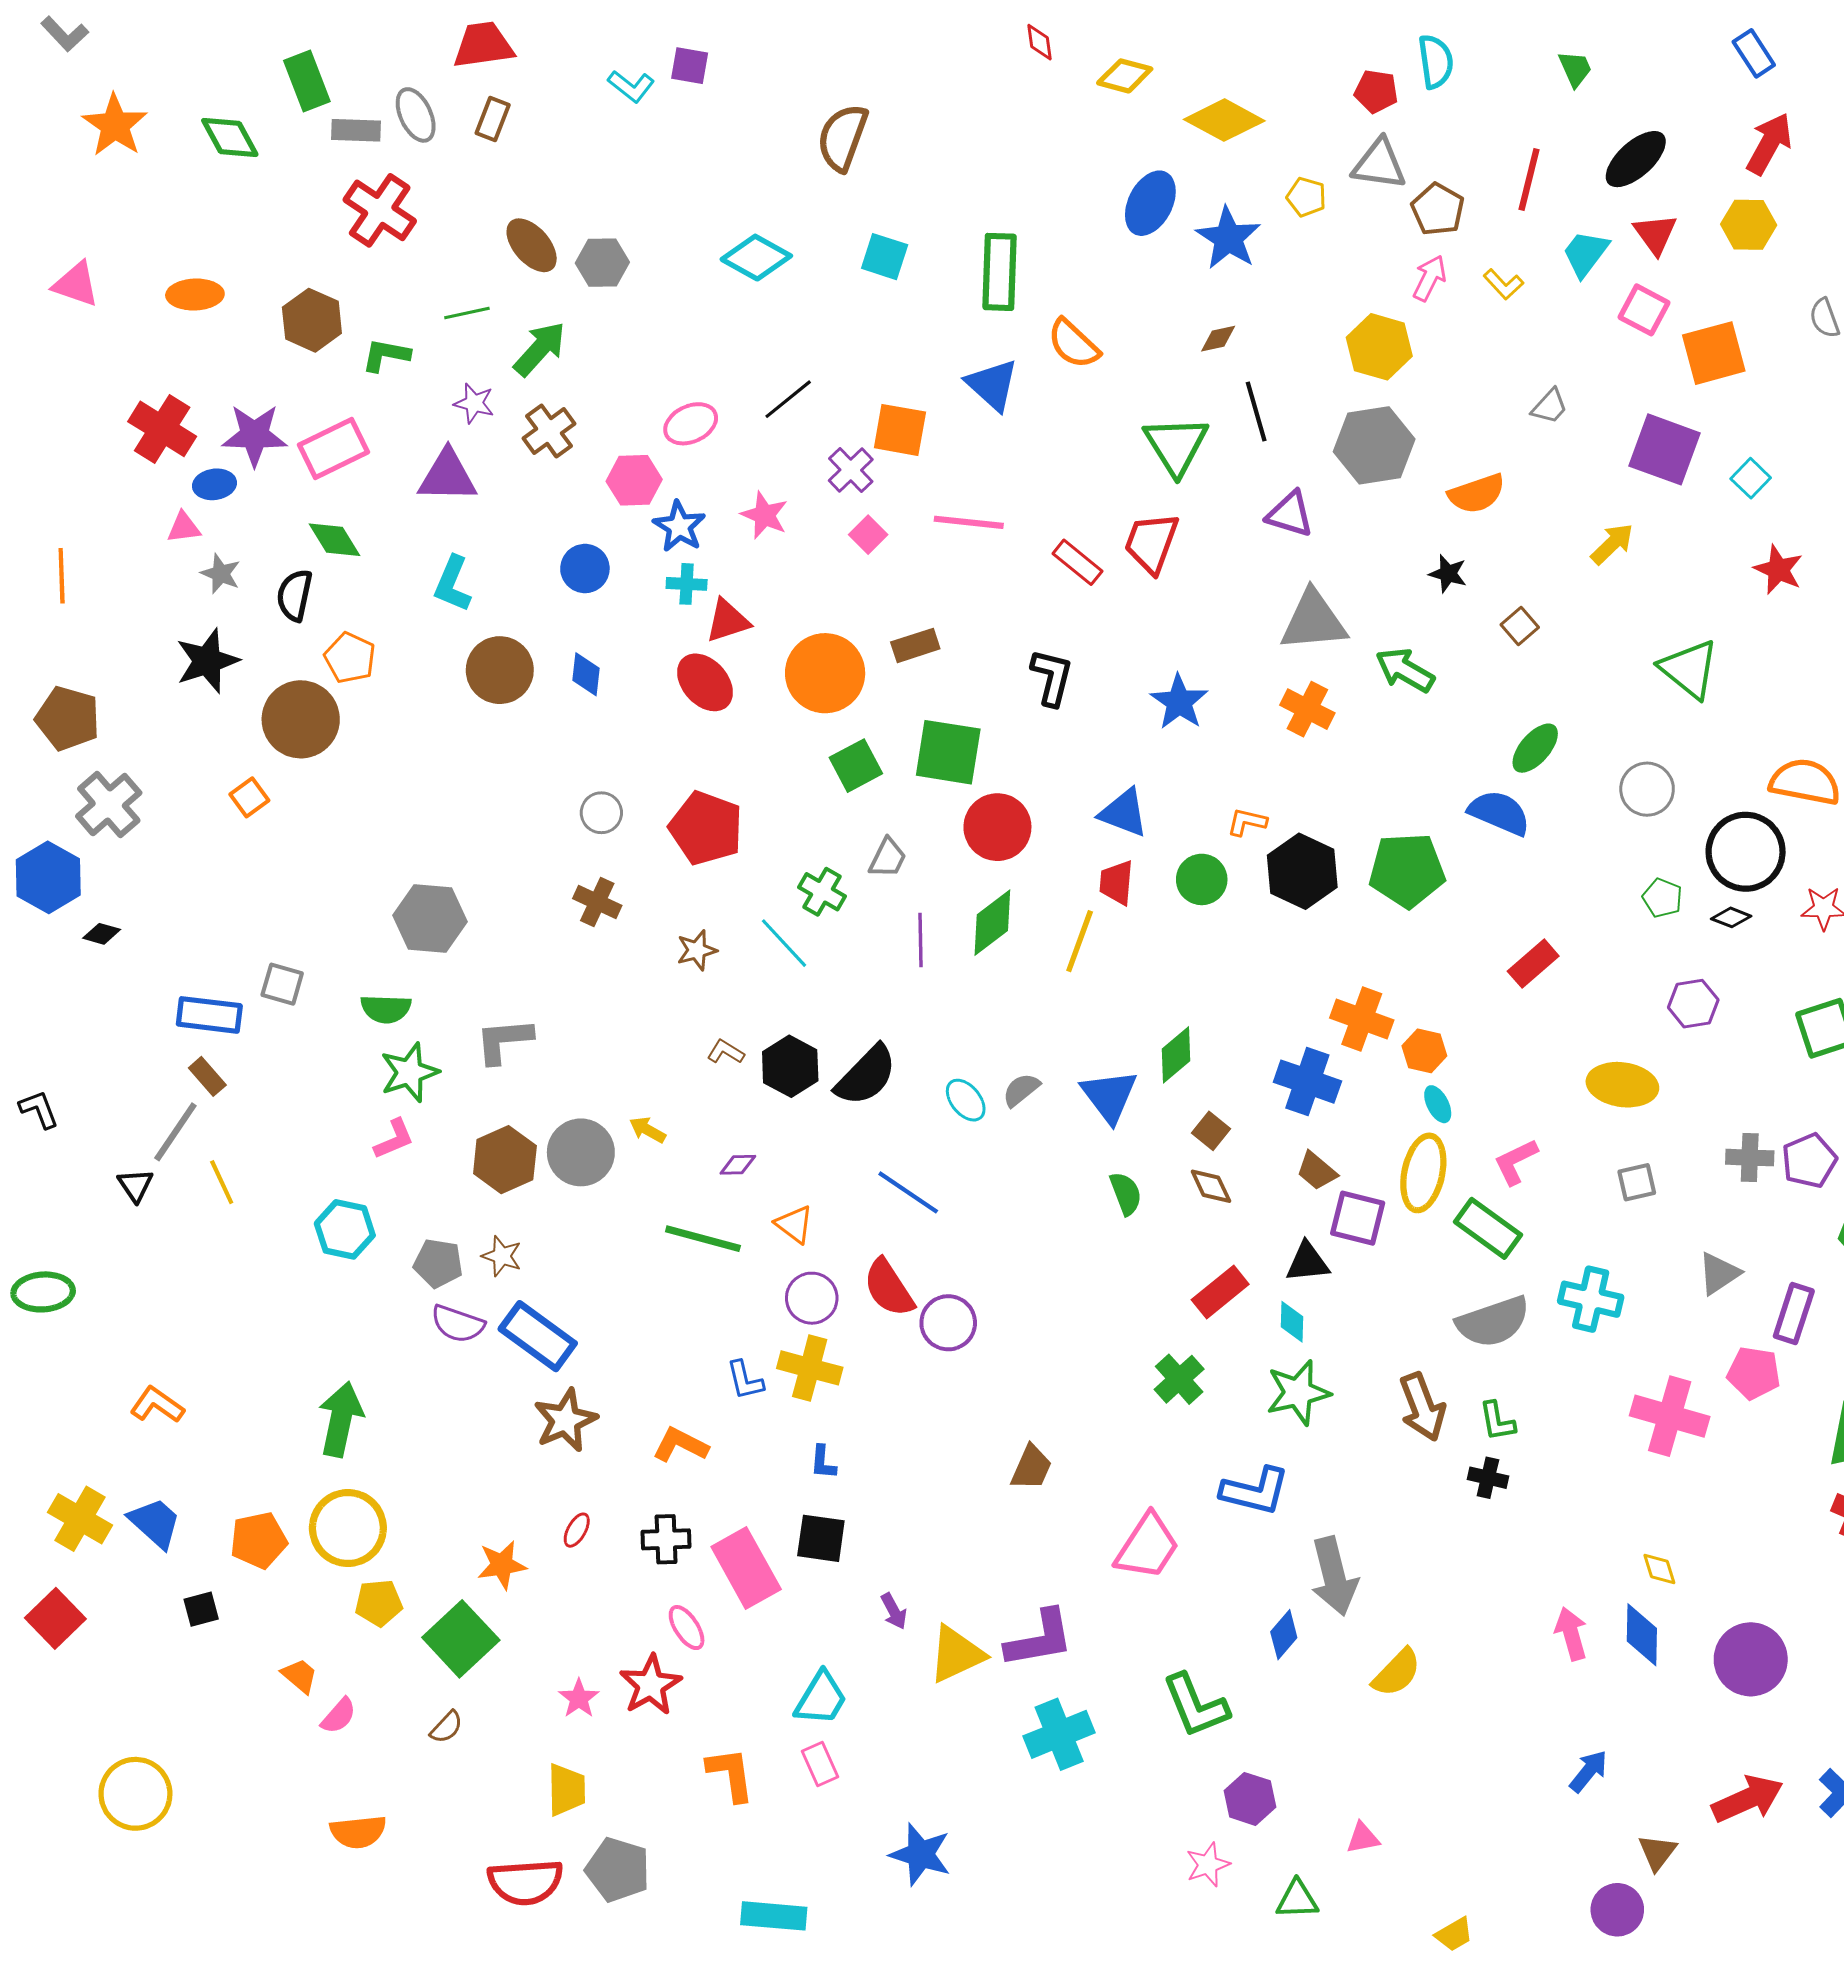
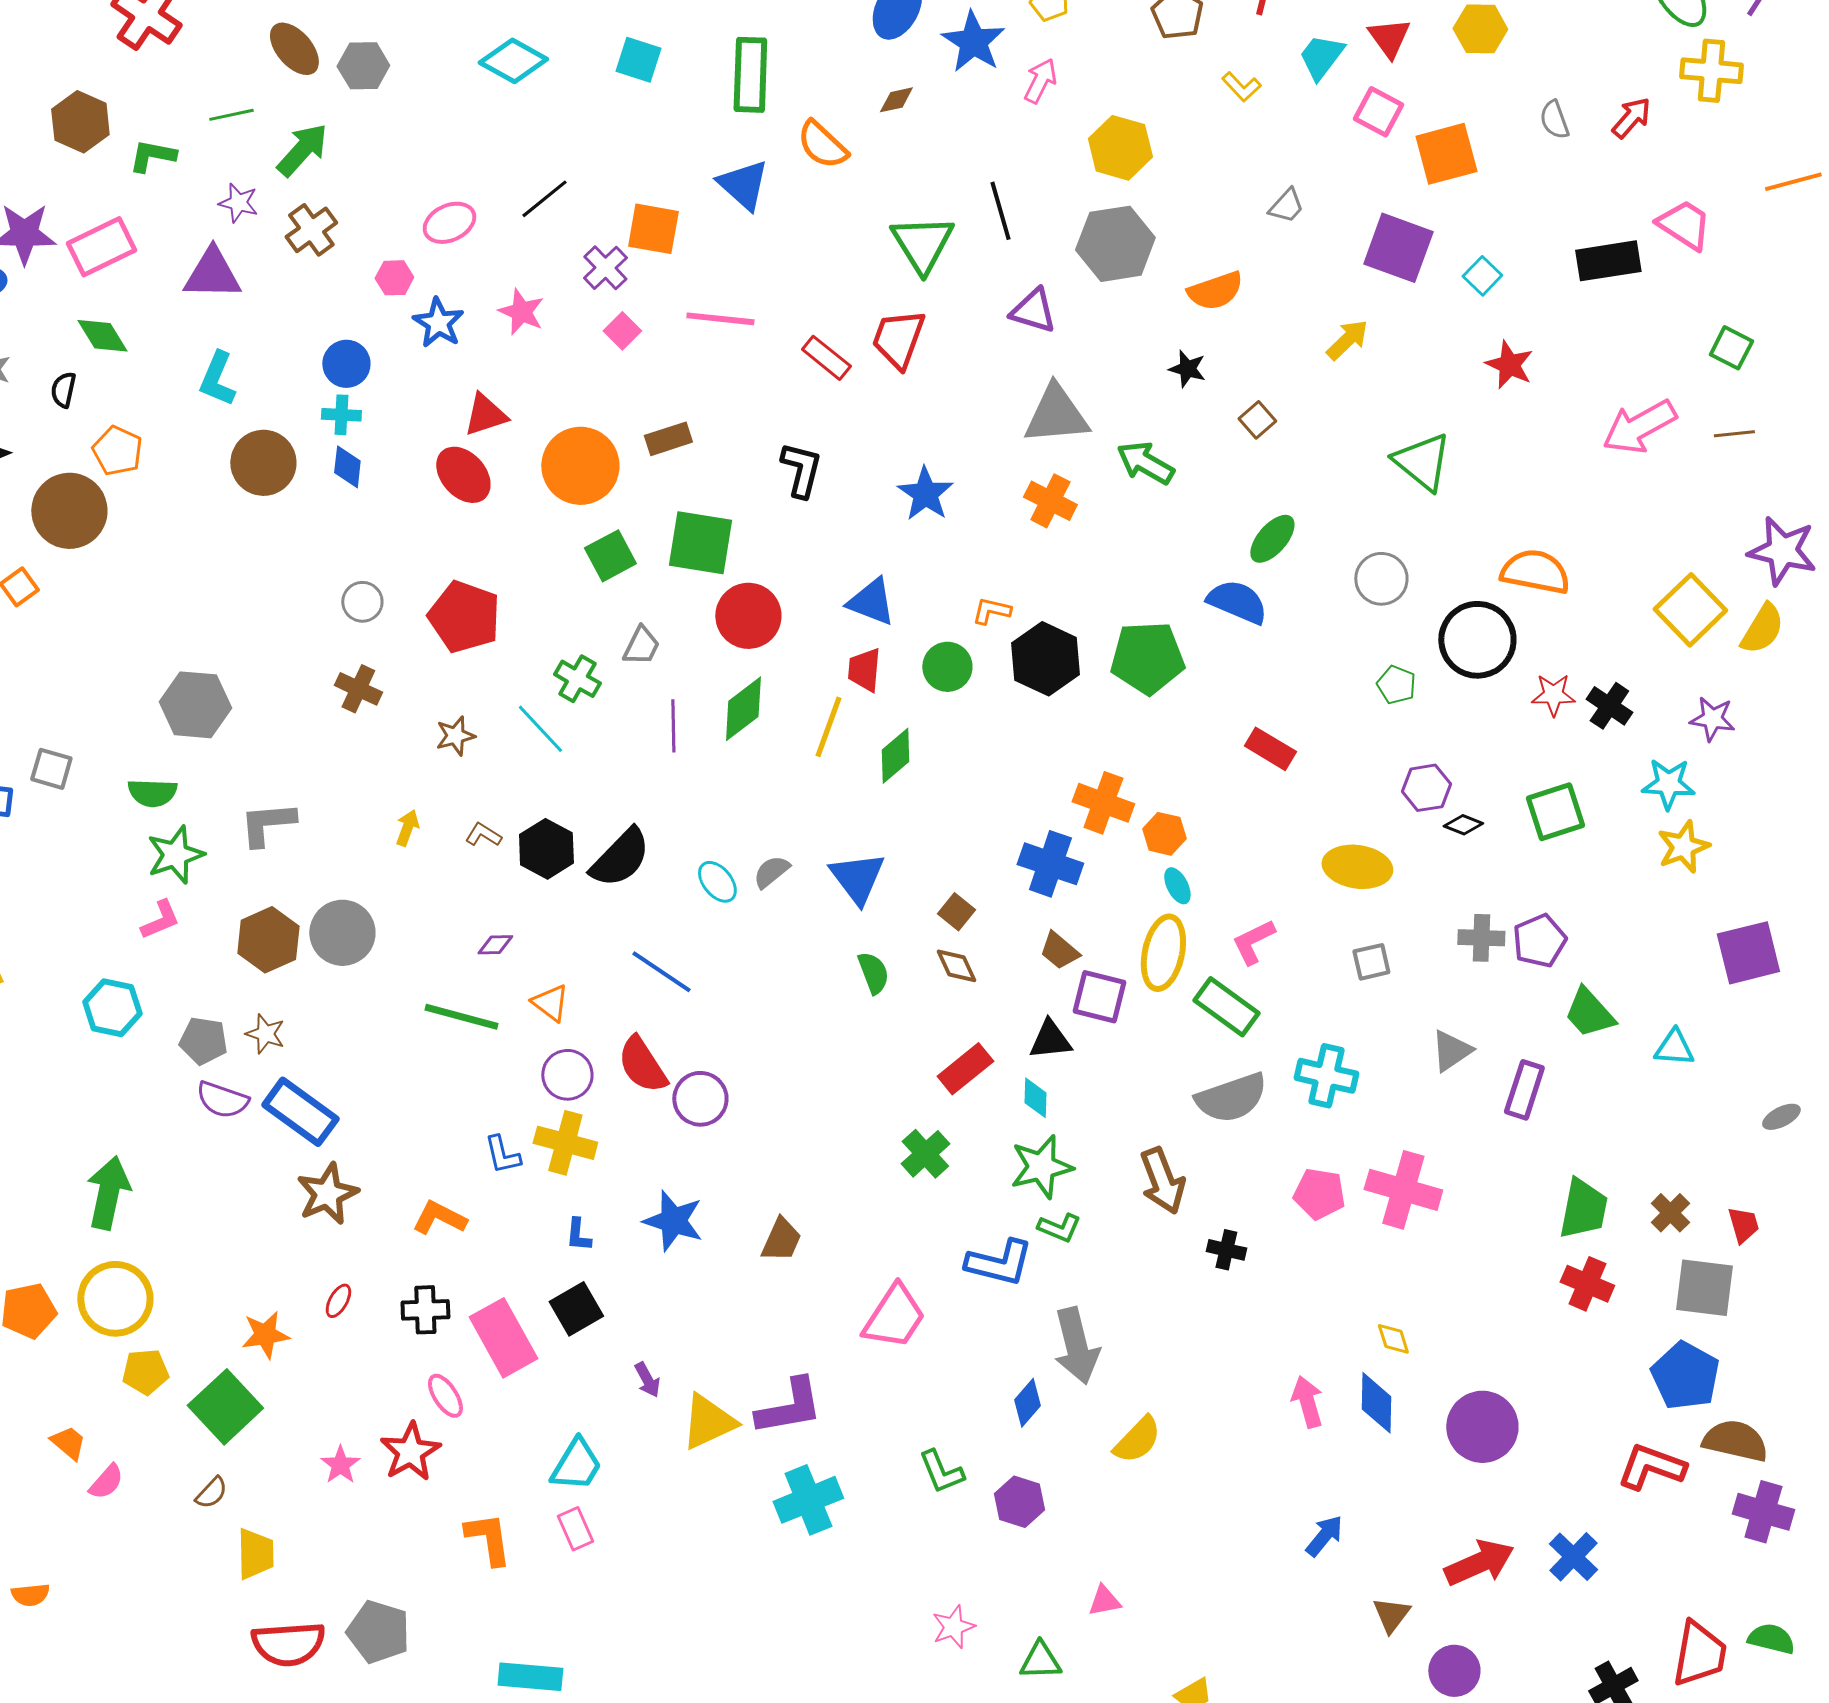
pink arrow: (1429, 278) -> (1040, 81), moved
brown diamond: (1218, 339) -> (896, 100), moved
pink hexagon: (634, 480) -> (394, 278), size x0.7
cyan cross: (687, 584) -> (341, 415), moved
black semicircle: (295, 595) -> (63, 390), size x0.7
black diamond: (1731, 917) -> (1463, 825), moved
red rectangle: (1533, 964) -> (1270, 749), turned 72
green diamond: (1176, 1055) -> (895, 756), moved
yellow arrow: (648, 1130) -> (407, 828), moved, turned 81
pink pentagon: (1754, 1373) -> (1319, 1194), moved
green L-shape: (1497, 1421) -> (1059, 1228), moved, turned -57
black square: (821, 1538) -> (576, 1309), turned -38
green L-shape: (1196, 1706) -> (941, 1472), size x0.7
yellow trapezoid: (566, 1790) -> (255, 1554), moved
purple hexagon: (1250, 1799) -> (1019, 1502), moved
orange semicircle: (358, 1832) -> (30, 1595), moved, size x0.7
blue star: (921, 1854) -> (673, 1221), moved
purple circle: (1617, 1910) -> (1454, 1671), moved

